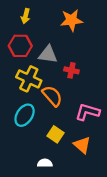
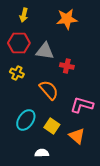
yellow cross: (29, 79) -> (17, 73), moved, size x0.6
cyan ellipse: (25, 115) -> (26, 120), moved

